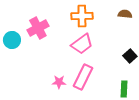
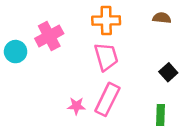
pink trapezoid: (82, 44) -> (106, 57), turned -70

